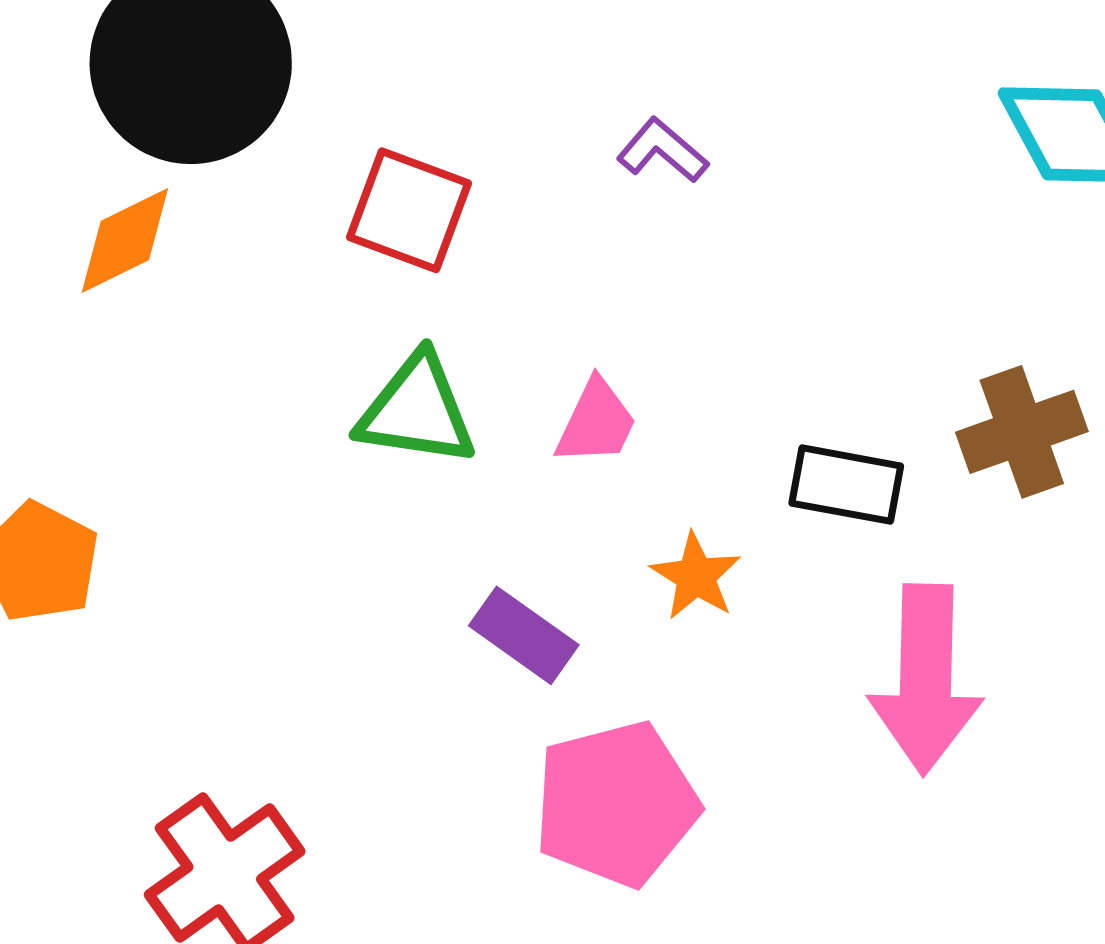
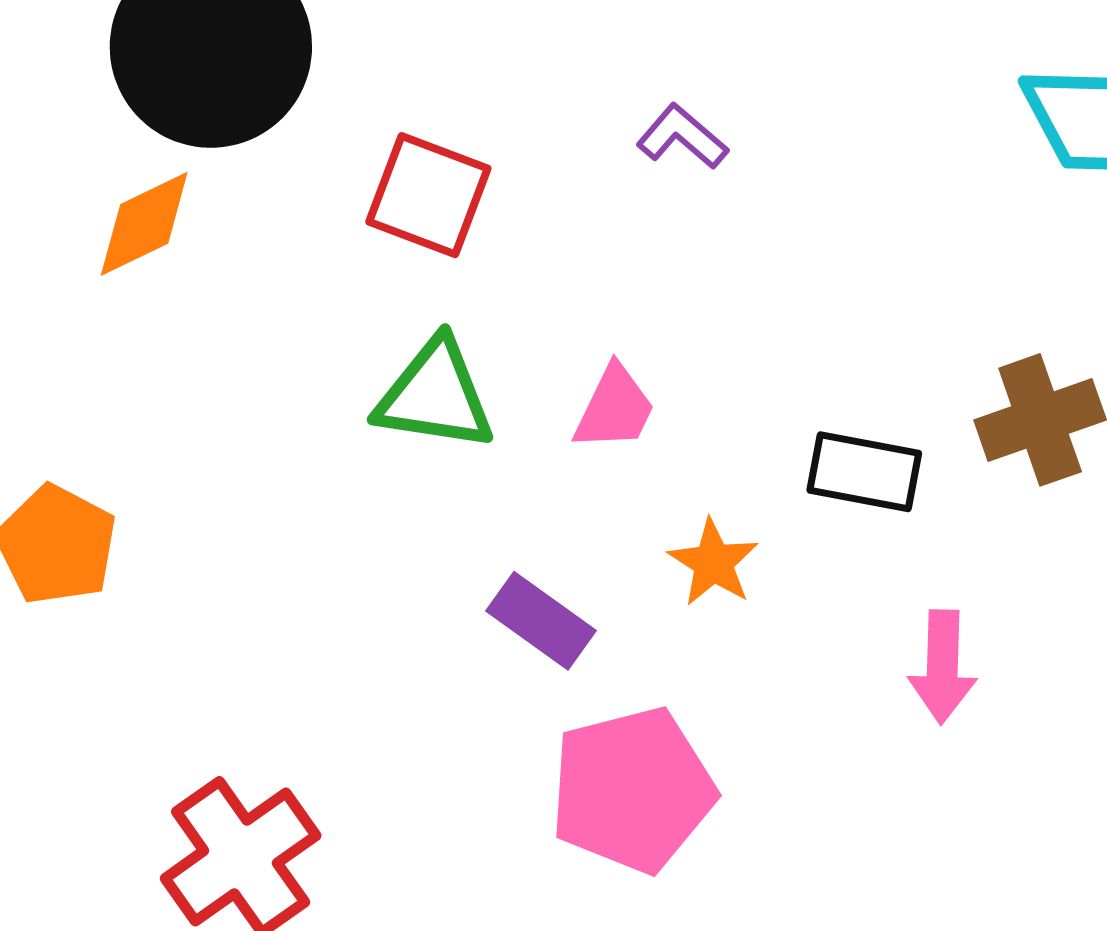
pink arrow: (926, 679) -> (943, 667), size x0.6

